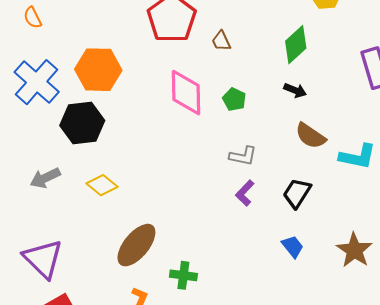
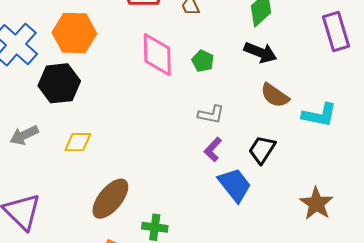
black arrow: (295, 90) -> (260, 52), size x1.5
yellow diamond: (102, 185) -> (78, 142), turned -40
blue trapezoid: (293, 247) -> (235, 185), moved, size x1.6

